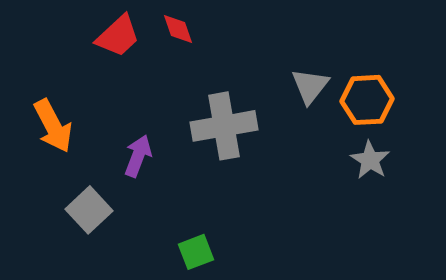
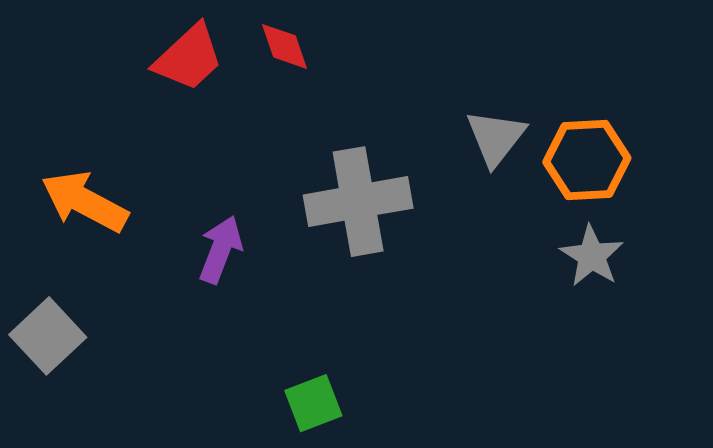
orange arrow: (53, 126) -> (85, 202), turned 146
gray square: (89, 210) -> (48, 336), moved

